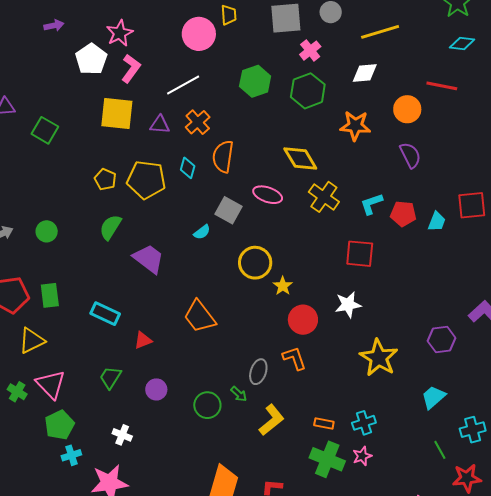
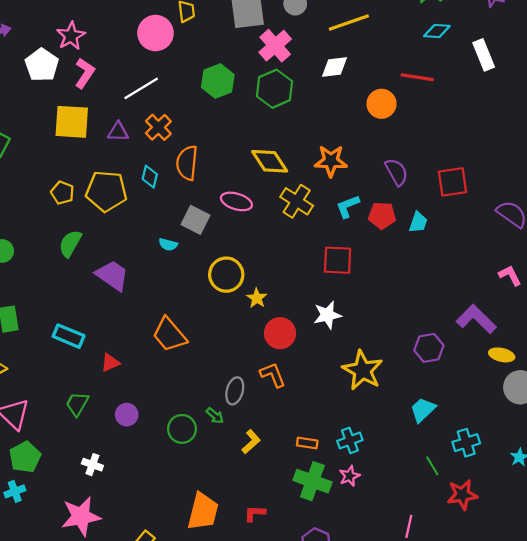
pink cross: (310, 51) -> (275, 46), size x1.4
orange star: (355, 126) -> (331, 161), moved
purple semicircle: (410, 155) -> (397, 172), moved
red square: (472, 205) -> (452, 182), moved
cyan semicircle: (202, 232) -> (168, 244), turned 54
yellow L-shape: (272, 420) -> (251, 442), size x0.7
cyan cross: (71, 455) -> (15, 491), moved

